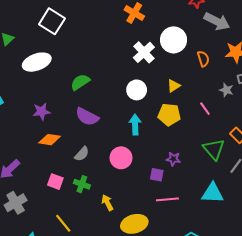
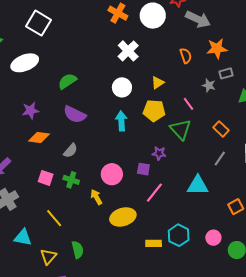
white circle: (174, 40) -> (153, 16), moved
green triangle: (214, 149) -> (181, 130), moved
pink circle: (121, 158) -> (112, 174), moved
pink line: (167, 199) -> (154, 193), turned -45

